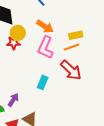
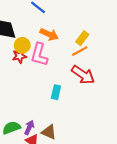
yellow rectangle: (76, 35) -> (82, 38), turned -32
pink L-shape: (45, 48) -> (39, 55), moved
purple arrow: (13, 100) -> (29, 127), moved

